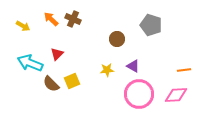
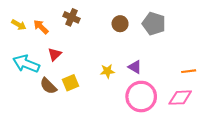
orange arrow: (51, 19) -> (41, 27), moved
brown circle: (117, 39) -> (120, 24), moved

